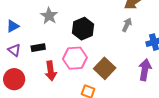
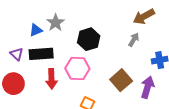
blue triangle: (13, 26) -> (36, 30), moved
black rectangle: (38, 48) -> (41, 54), size x1.6
brown square: (105, 68) -> (121, 80), moved

